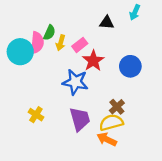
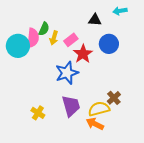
cyan arrow: (135, 12) -> (120, 11), turned 56
blue circle: (130, 66) -> (109, 44), moved
blue star: (75, 82) -> (67, 73), turned -30
brown cross: (117, 107) -> (114, 98), moved
yellow cross: (36, 115) -> (38, 113), moved

